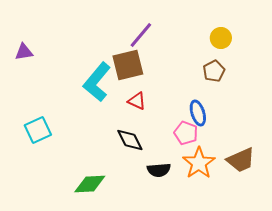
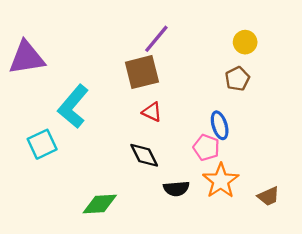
purple triangle: (24, 52) -> (27, 58), size x1.8
cyan L-shape: (97, 82) -> (73, 106), moved
brown trapezoid: (241, 160) -> (268, 196), moved, size x0.7

